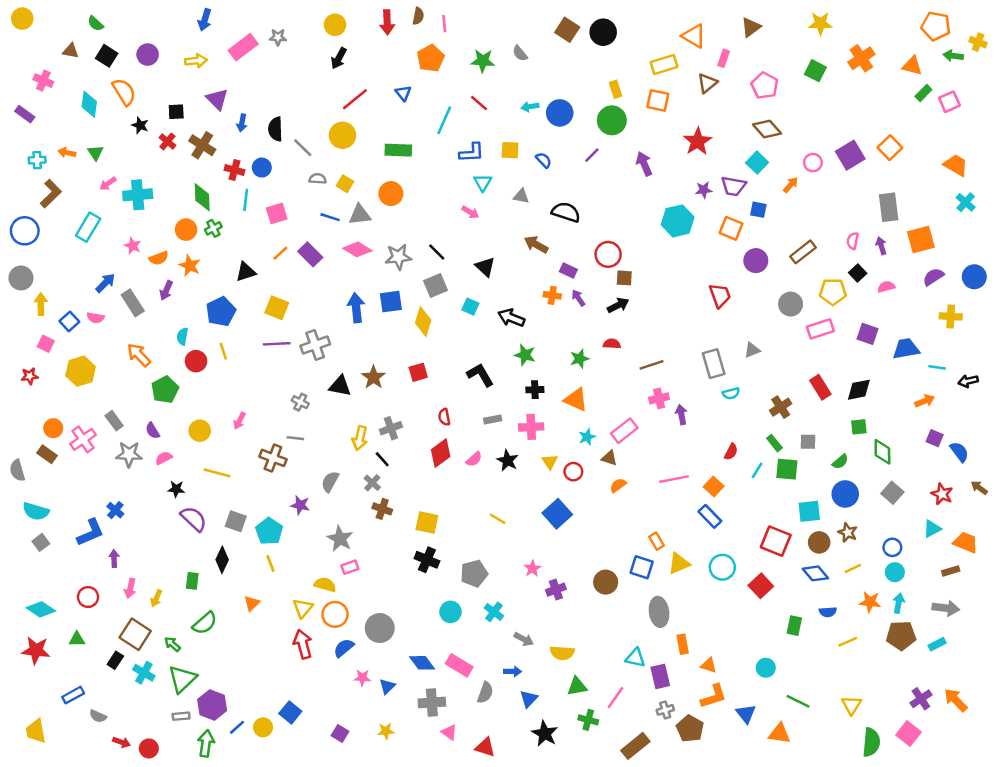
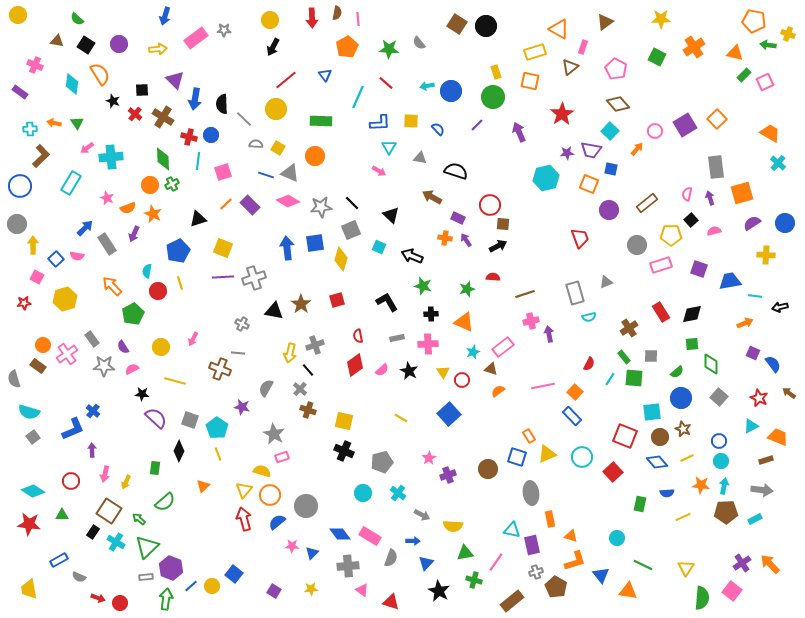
blue arrow: (242, 123) -> (195, 99), size x1.5
gray triangle: (360, 215) -> (290, 173), turned 30

